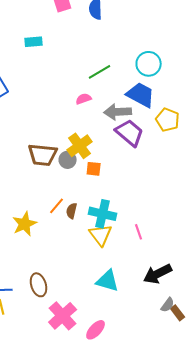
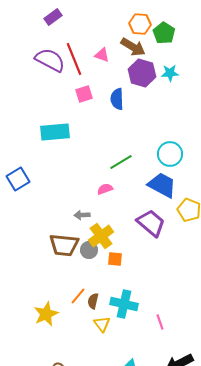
cyan rectangle: (34, 42) -> (55, 132), size x1.6
gray arrow: (118, 112) -> (82, 215), moved, size x0.6
yellow triangle: (101, 235) -> (102, 324), moved, size x0.7

